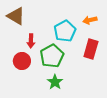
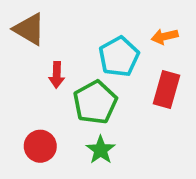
red circle: (22, 61) -> (40, 146), moved

